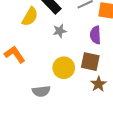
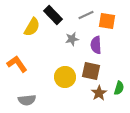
gray star: (60, 31) -> (72, 39), moved
gray semicircle: (41, 91) -> (27, 100), moved

